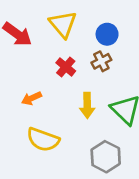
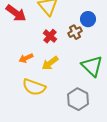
blue circle: (107, 34) -> (88, 19), moved
yellow arrow: (87, 105) -> (50, 63), moved, turned 54

